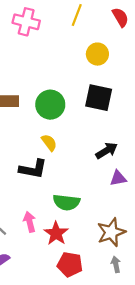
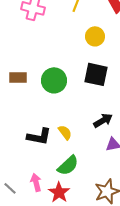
yellow semicircle: (49, 143) -> (65, 132), moved
green semicircle: (66, 202) -> (68, 165), turned -50

